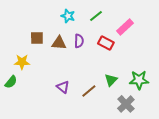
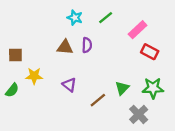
brown square: (37, 38) -> (15, 55), moved
red rectangle: (106, 43) -> (150, 52), moved
yellow star: (22, 62) -> (34, 76), moved
purple triangle: (63, 87) -> (69, 85), moved

